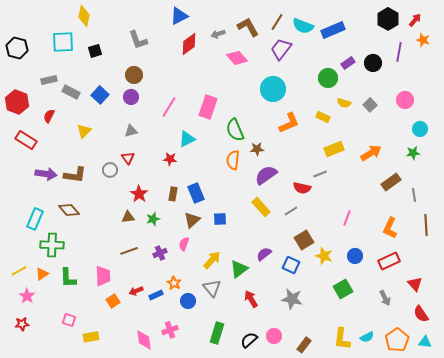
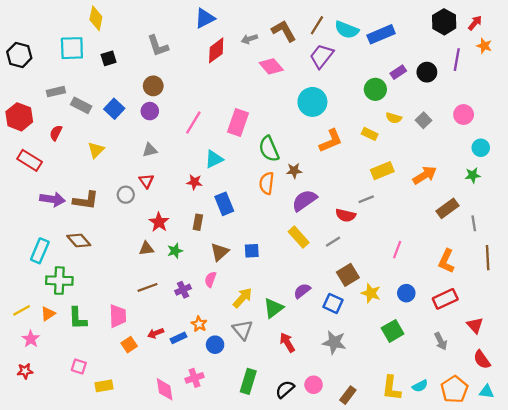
blue rectangle: (196, 193) -> (224, 204), moved

